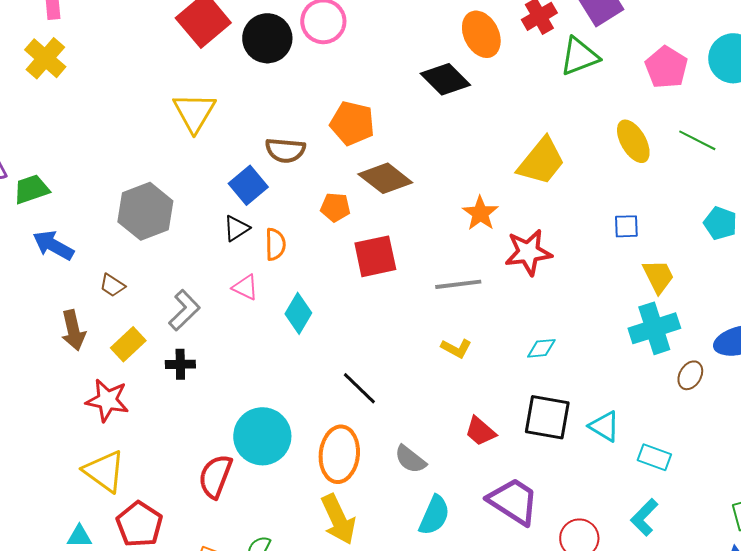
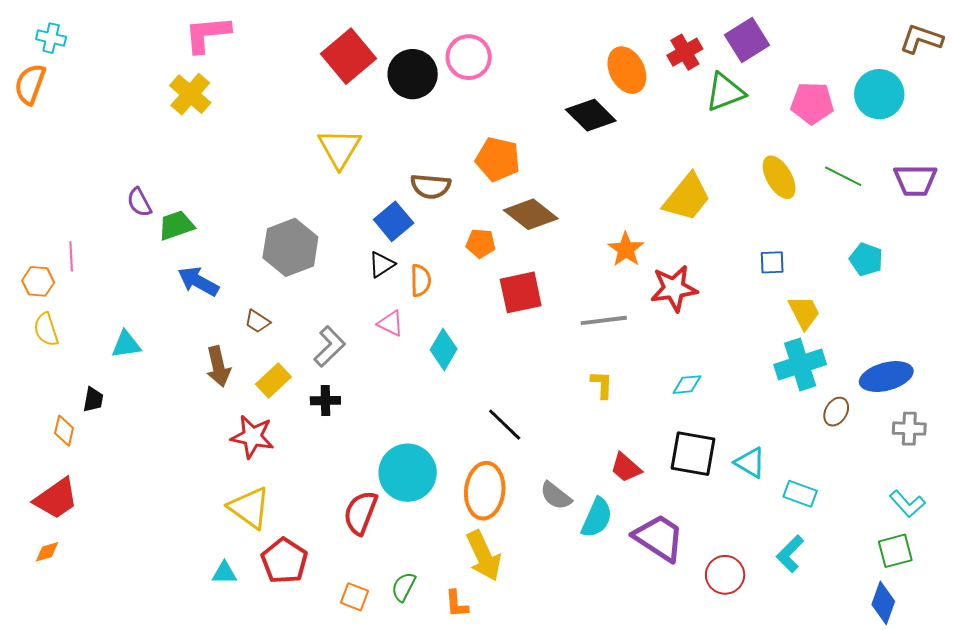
pink pentagon: (666, 67) -> (812, 103), turned -30
yellow L-shape: (456, 348) -> (602, 385), turned -116
cyan semicircle: (434, 515) -> (597, 518), moved

